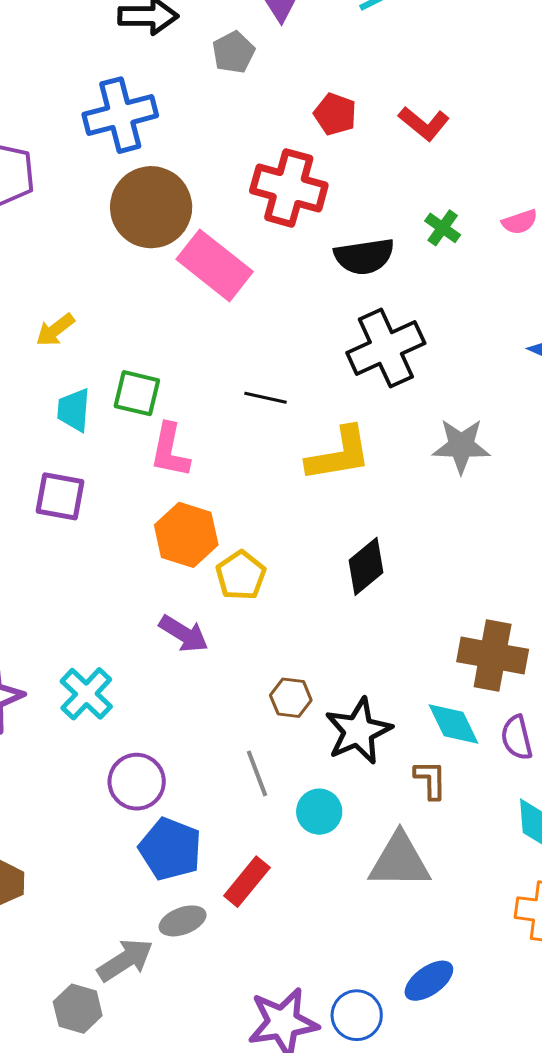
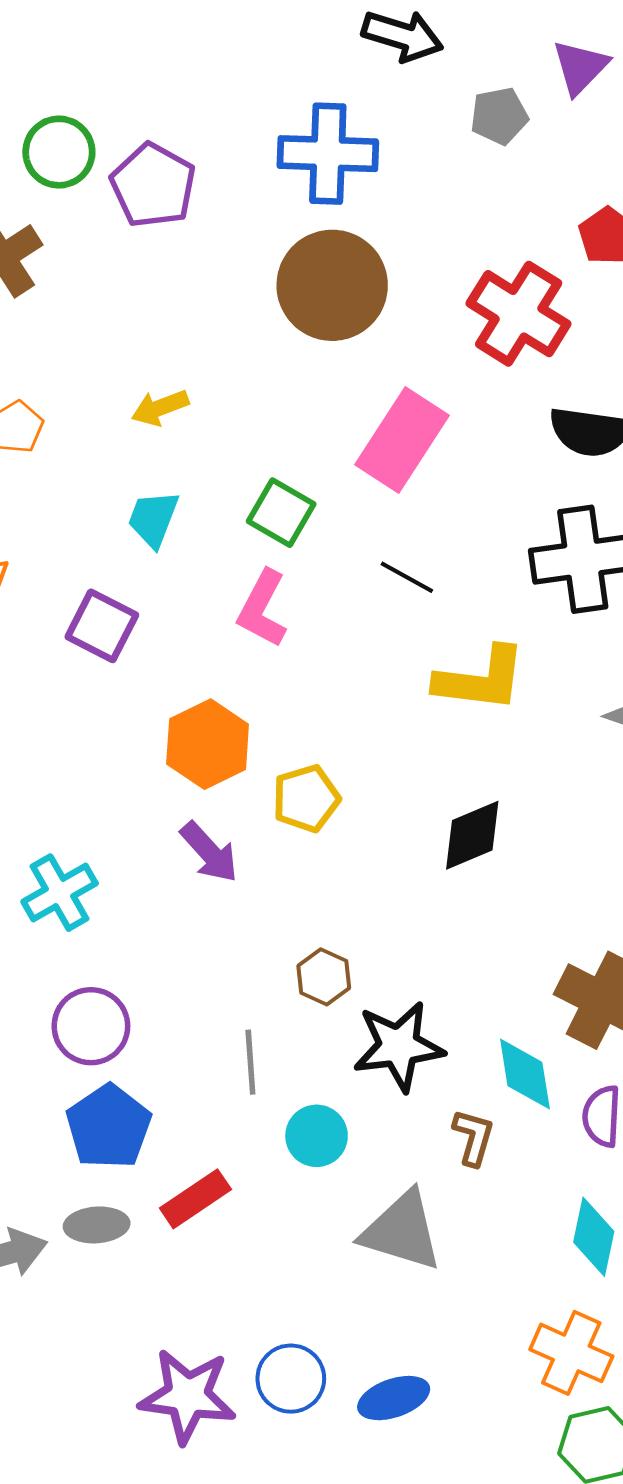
pink rectangle: (215, 265) -> (402, 440), moved, turned 68
green square: (137, 393) -> (281, 513), moved
orange hexagon: (186, 535) -> (208, 744), moved
blue circle: (357, 1015) -> (291, 1379), moved

